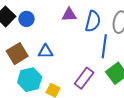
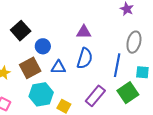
blue circle: (27, 19) -> (43, 46), moved
blue semicircle: (93, 21) -> (85, 58), moved

